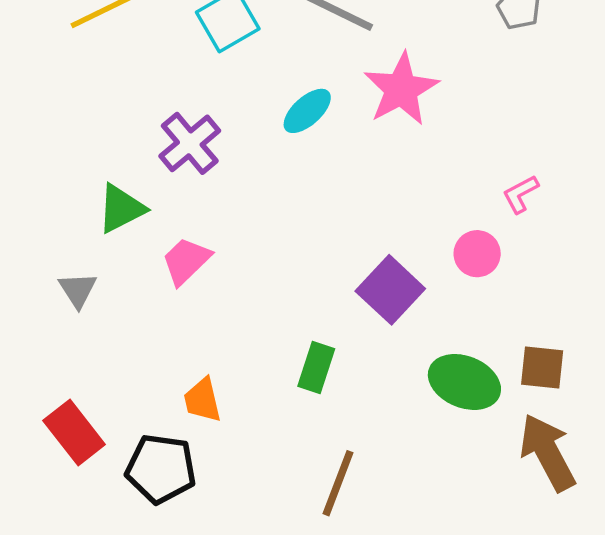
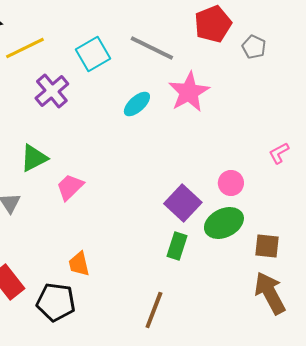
purple cross: (190, 143) -> (52, 91), moved
pink L-shape: (520, 194) -> (279, 153), moved
green rectangle: (316, 368) -> (177, 246), moved
green ellipse: (464, 382) -> (224, 223), moved, turned -48

